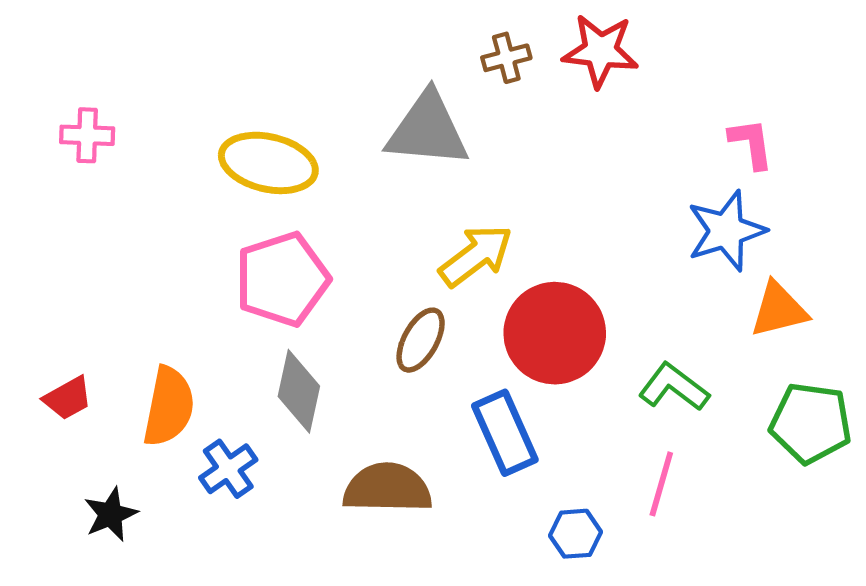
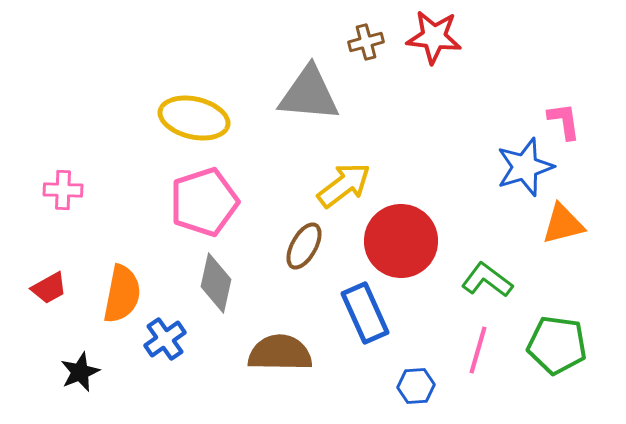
pink cross: (87, 135) -> (63, 190), moved
pink L-shape: (751, 144) -> (564, 121), moved
green pentagon: (811, 423) -> (557, 345), moved

